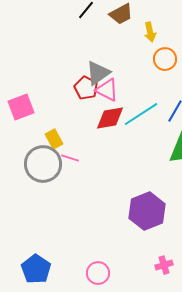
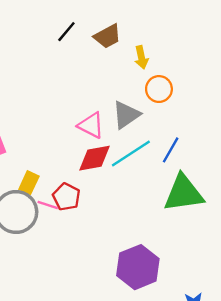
gray triangle: (98, 73) -> (126, 115), moved
red pentagon: (86, 88) -> (66, 197), moved
yellow rectangle: (54, 139) -> (29, 183), turned 54

